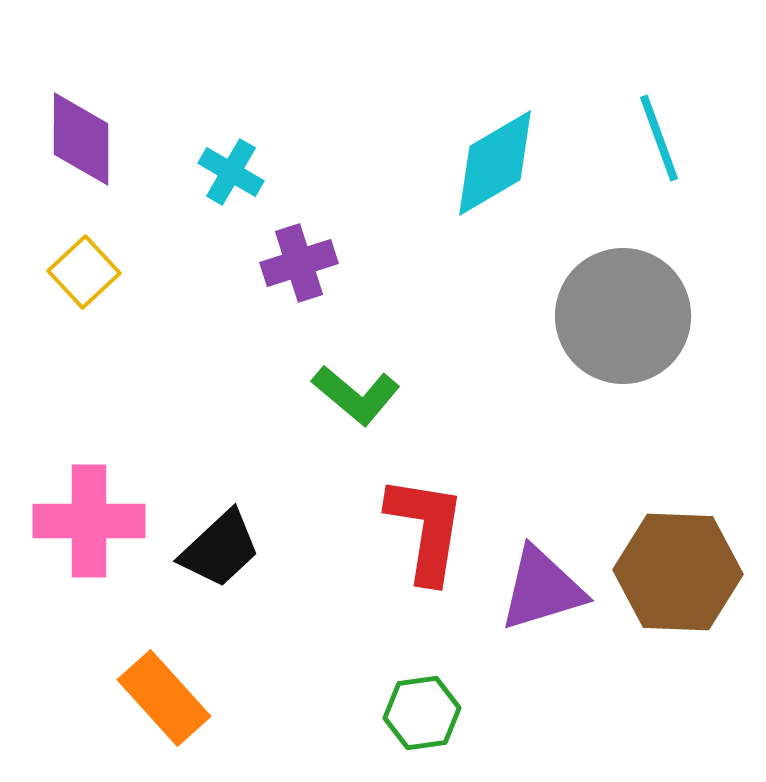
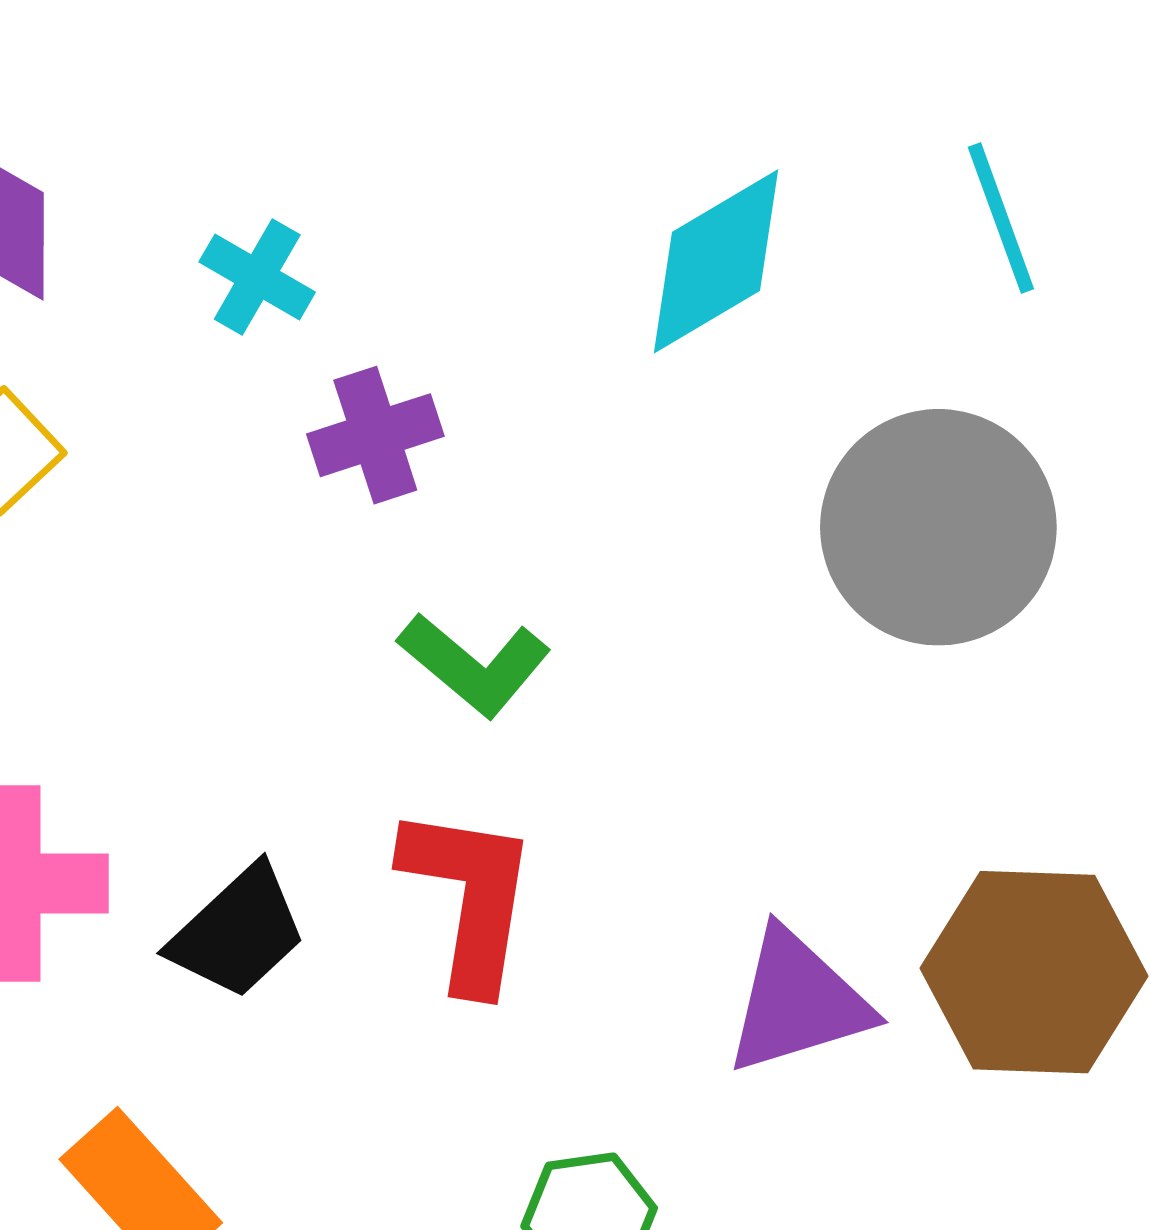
red L-shape: (426, 529) -> (469, 897), moved

